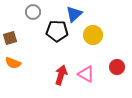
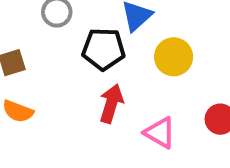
red arrow: (61, 75) -> (111, 104), moved

